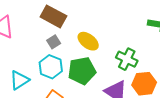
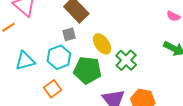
green cross: (127, 59) -> (126, 60), moved

